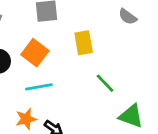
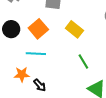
yellow rectangle: (84, 43) -> (74, 29), turned -54

